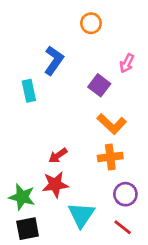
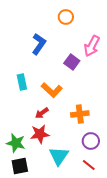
pink arrow: (127, 63) -> (92, 46), size x1.5
cyan rectangle: (29, 91) -> (22, 82), moved
orange L-shape: (112, 124) -> (52, 90), moved

